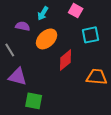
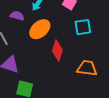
red diamond: (65, 60) -> (57, 51), turned -35

